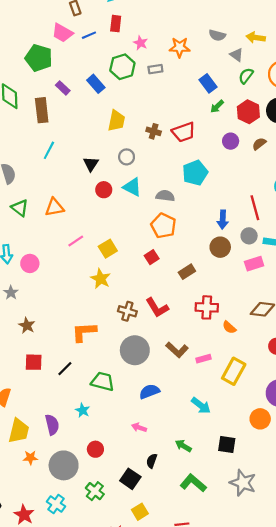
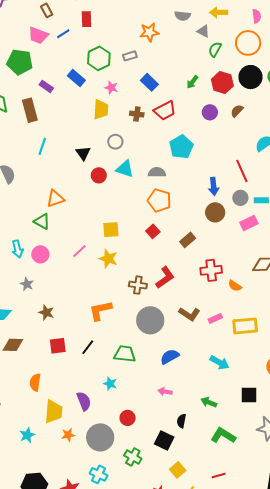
pink star: (140, 43) -> (111, 88), moved
blue rectangle: (208, 83) -> (149, 82), moved
green triangle: (20, 208) -> (42, 221), moved
pink line: (76, 241) -> (79, 251), moved
yellow square: (108, 249) -> (111, 230), turned 36
red L-shape: (157, 308) -> (165, 278), turned -85
yellow rectangle: (234, 371) -> (245, 326), turned 65

